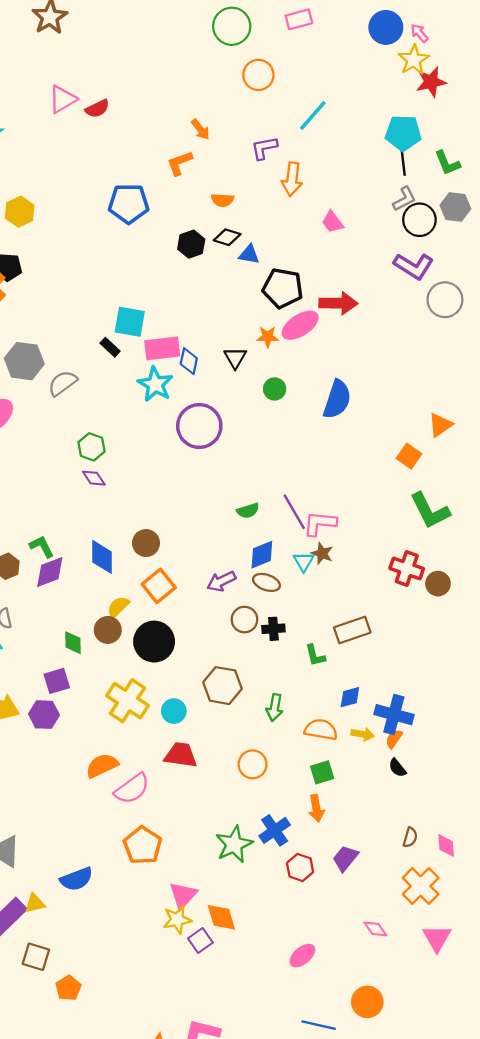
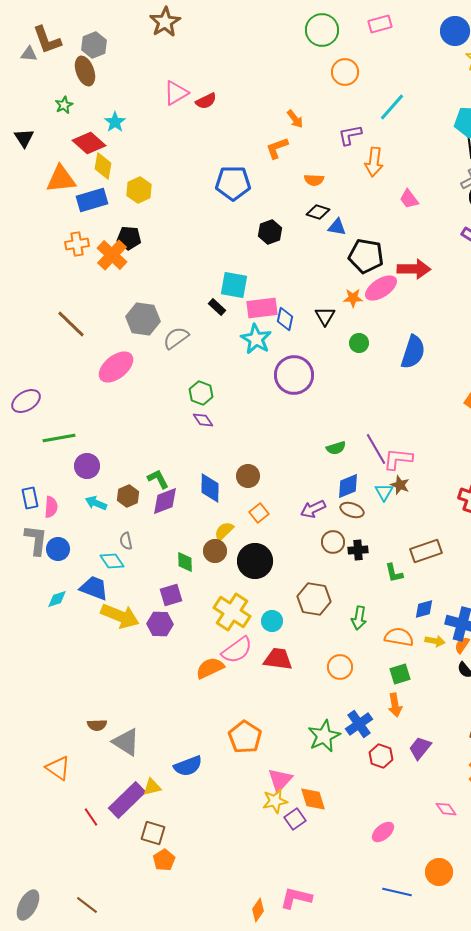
black hexagon: (191, 244) -> (270, 232), moved
orange square: (159, 586) -> (259, 513), size x0.7
pink semicircle: (132, 789) -> (237, 650), moved
orange pentagon: (68, 988) -> (164, 860), moved

